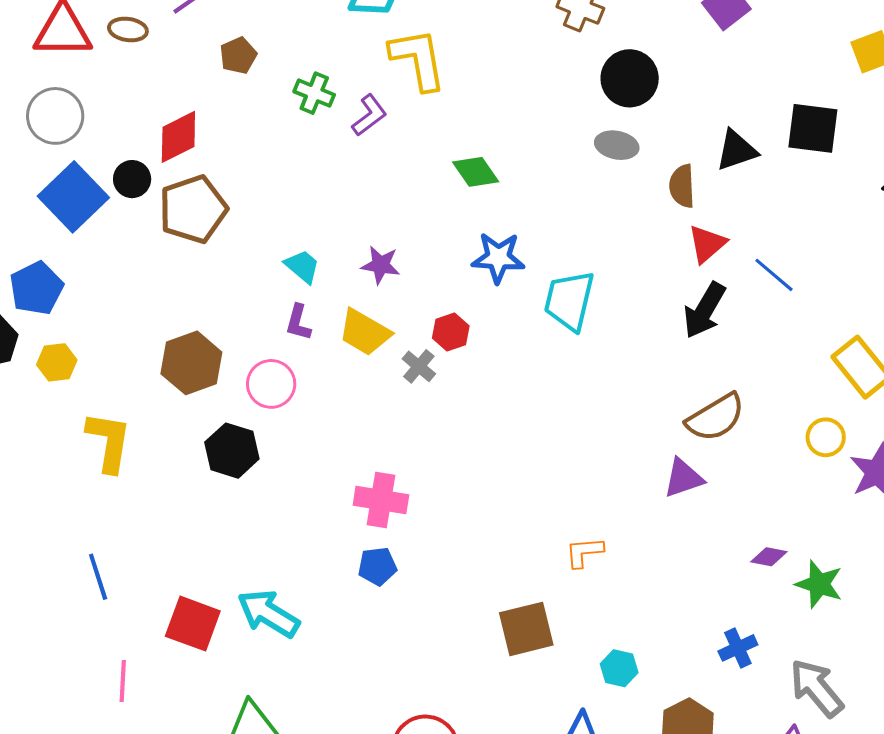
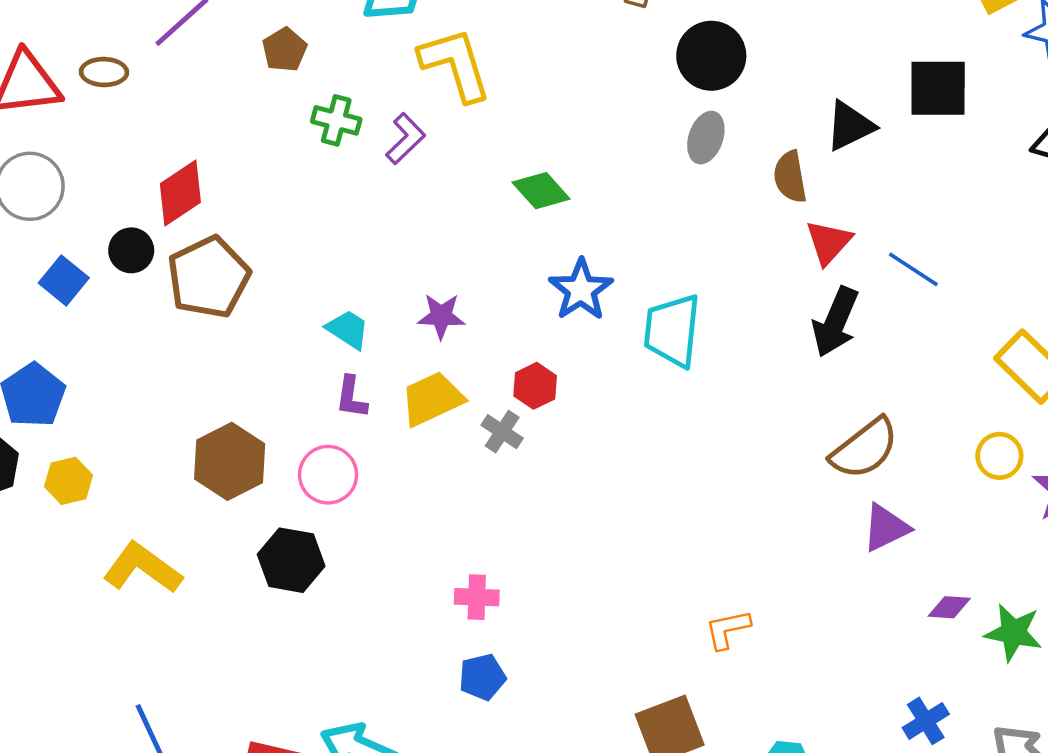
brown pentagon: (238, 55) -> (285, 50), moved
gray ellipse: (617, 145) -> (706, 138), turned -75
blue square: (73, 197) -> (64, 280), size x0.6
blue star: (498, 258) -> (581, 290), turned -30
yellow trapezoid: (365, 332) -> (432, 399), turned 132
yellow L-shape: (109, 442) -> (142, 568), turned -56
purple triangle: (683, 478) -> (886, 528), moved
pink cross: (381, 500) -> (477, 597), size x0.7

